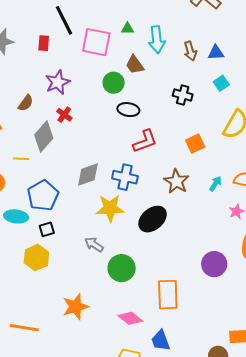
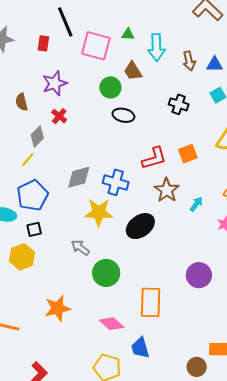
brown semicircle: (26, 103) -> (21, 102), turned 126
gray diamond: (44, 137) -> (37, 137), size x0.7
red L-shape: (145, 141) -> (154, 158), moved
yellow line: (21, 159) -> (28, 160), moved, turned -56
cyan arrow: (215, 184) -> (196, 204), moved

